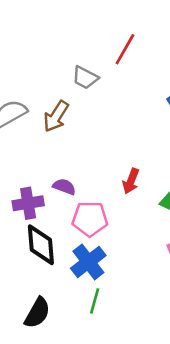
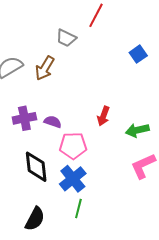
purple cross: (28, 203) -> (24, 118), moved

